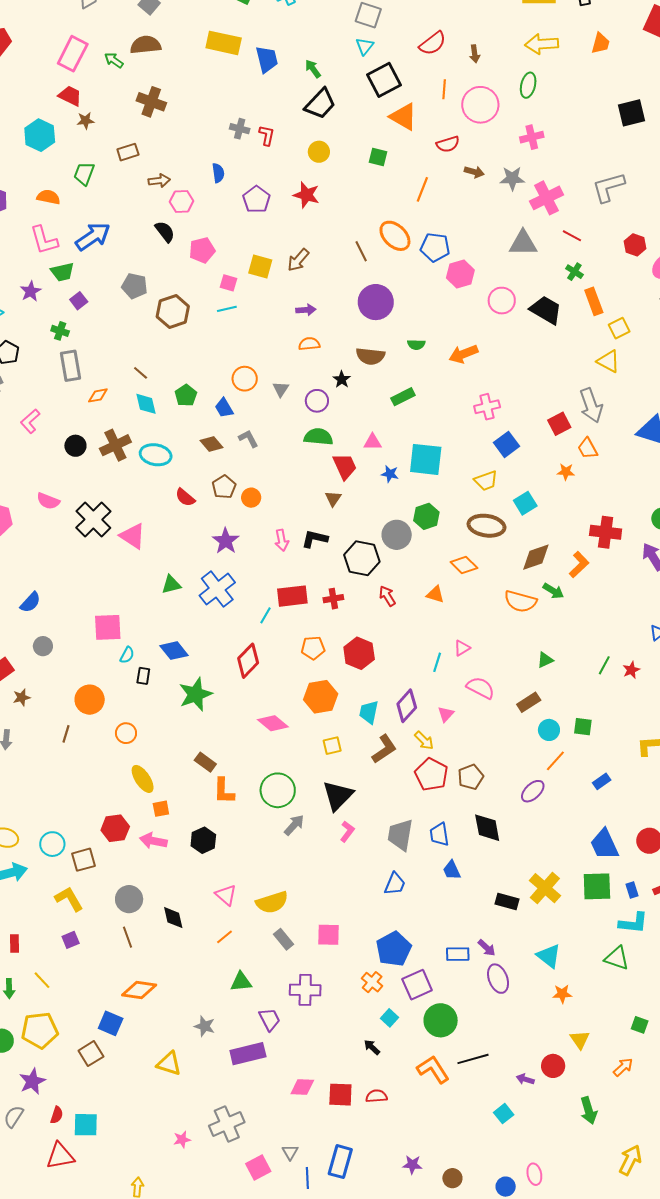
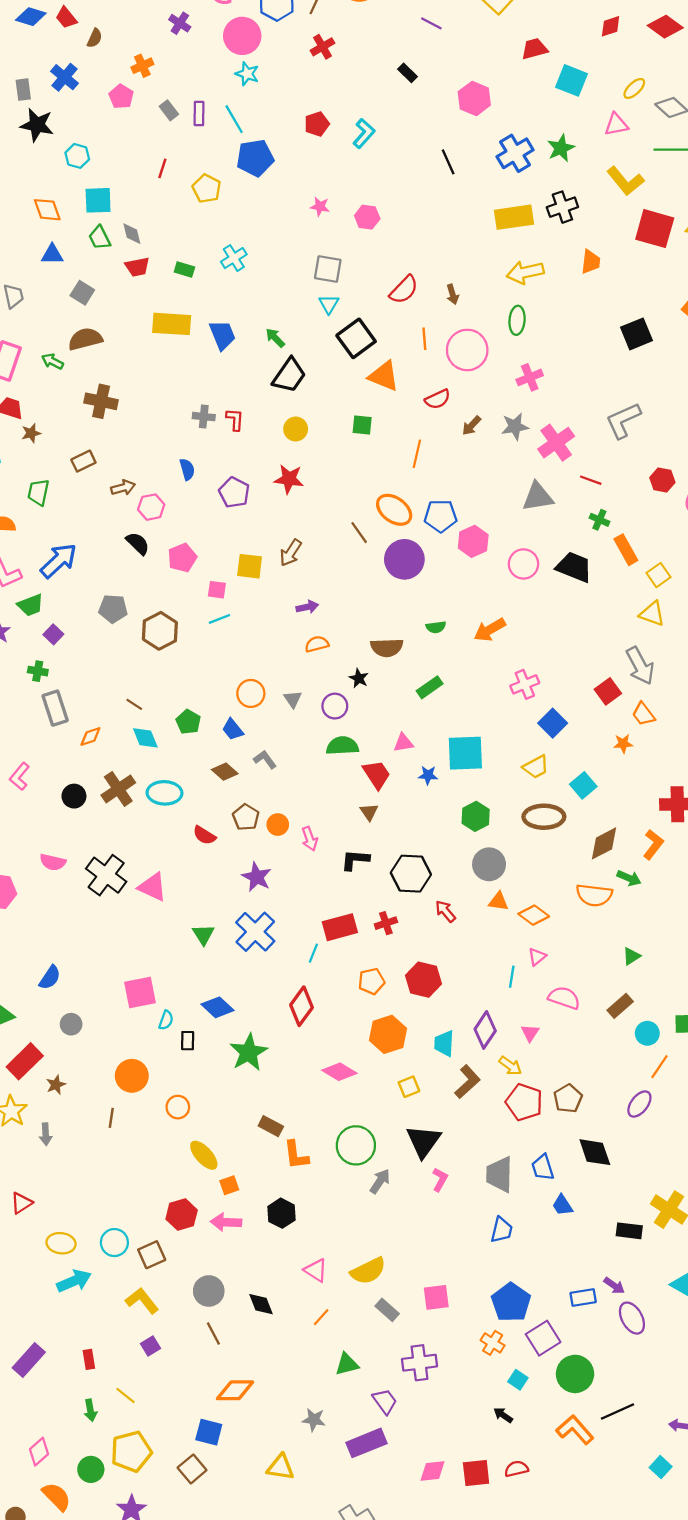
brown arrow: (474, 172) -> (471, 426), turned 126
purple circle: (376, 302) -> (404, 559), moved
gray circle: (397, 535) -> (489, 864), moved
pink arrow: (282, 540) -> (310, 839), moved
orange diamond: (464, 565) -> (534, 915), moved
green triangle: (171, 585) -> (203, 934), turned -40

